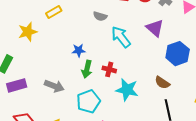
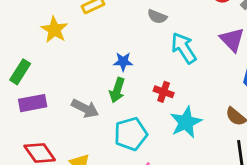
yellow star: (28, 32) -> (54, 30), turned -30
green arrow: (87, 69) -> (117, 90), moved
cyan star: (127, 90) -> (186, 122), turned 30

